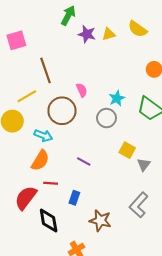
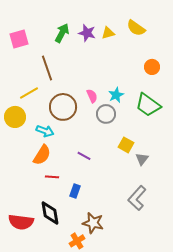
green arrow: (68, 16) -> (62, 33), moved
pink semicircle: (82, 90) -> (92, 96), moved
red semicircle: (26, 198) -> (21, 222), moved, turned -120
brown star: (100, 220) -> (93, 223), moved

